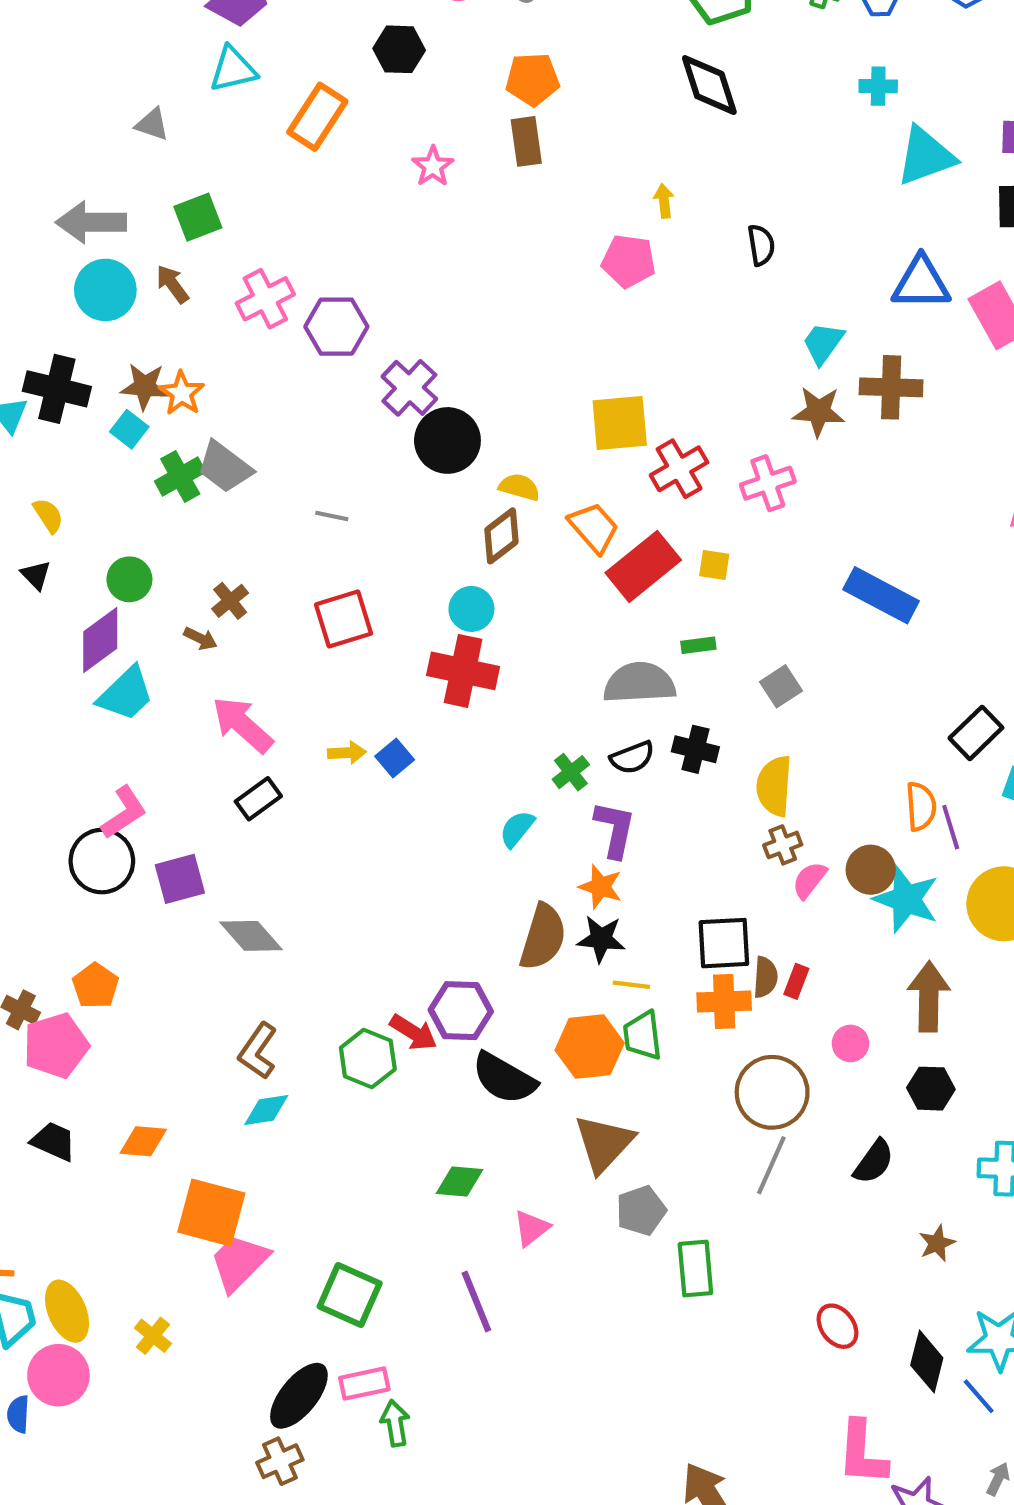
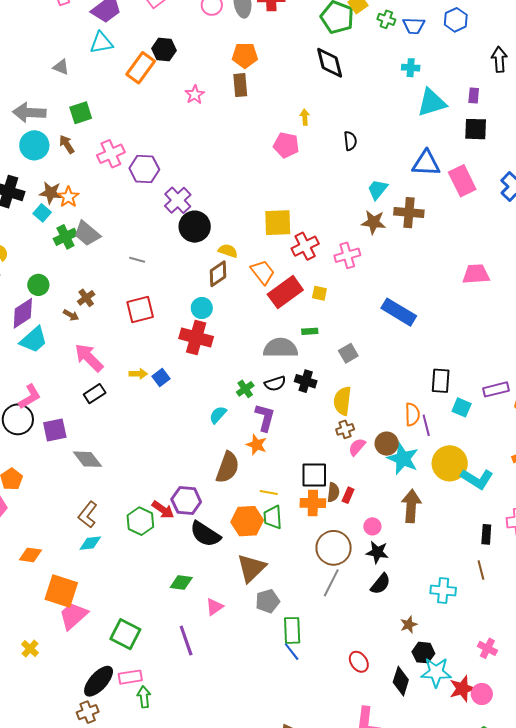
black hexagon: (399, 49) -> (164, 49), moved
black rectangle: (976, 733) -> (441, 381), turned -45
black star: (601, 939) -> (377, 552), moved
black hexagon: (931, 1089) -> (423, 653), moved
blue line: (979, 1396) -> (292, 652), moved

